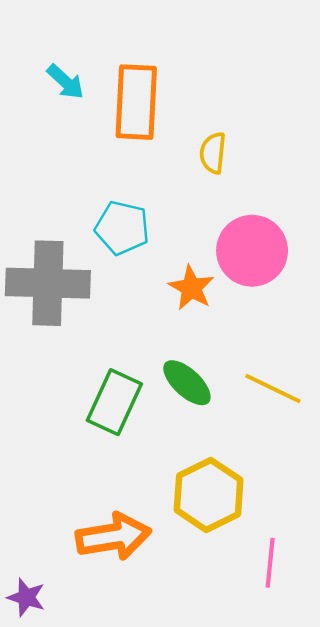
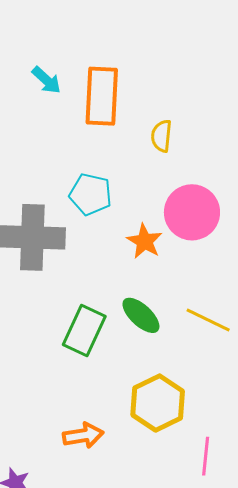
orange arrow: (113, 537) -> (83, 435), size x0.7

